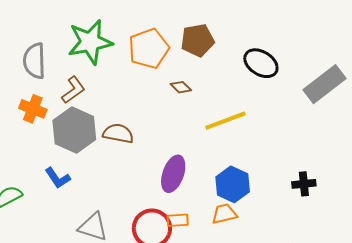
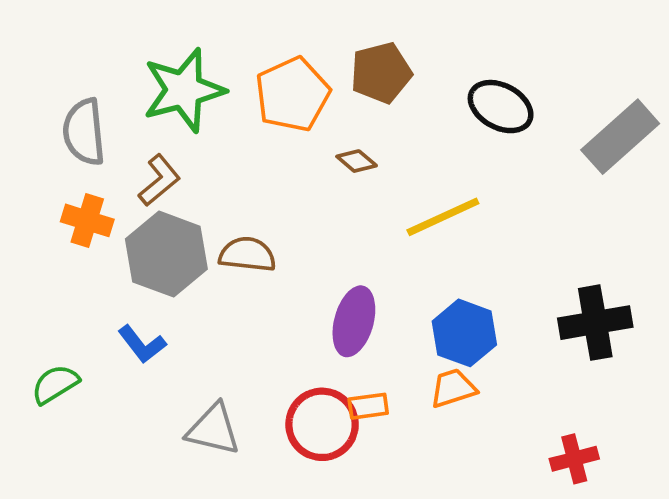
black cross: (304, 184) -> (595, 323), size x1.6

